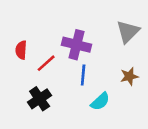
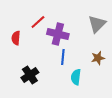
red line: (46, 63) -> (38, 22), moved
cyan semicircle: (100, 101) -> (76, 77), turned 140

